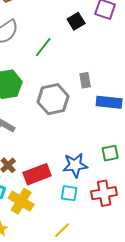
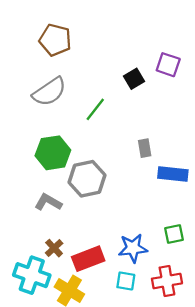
gray hexagon: (53, 99) -> (87, 179), moved

